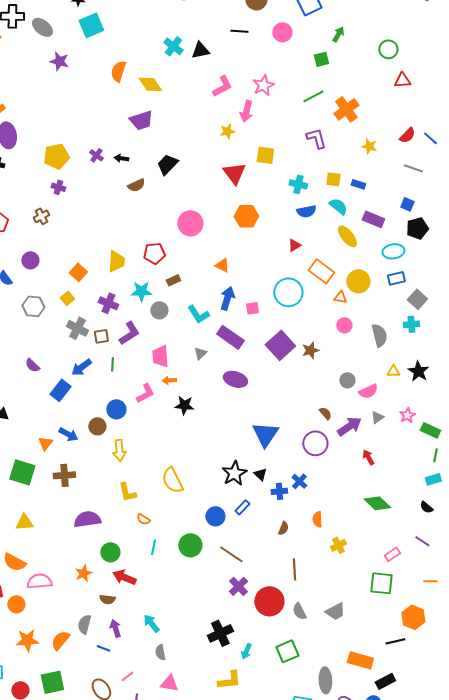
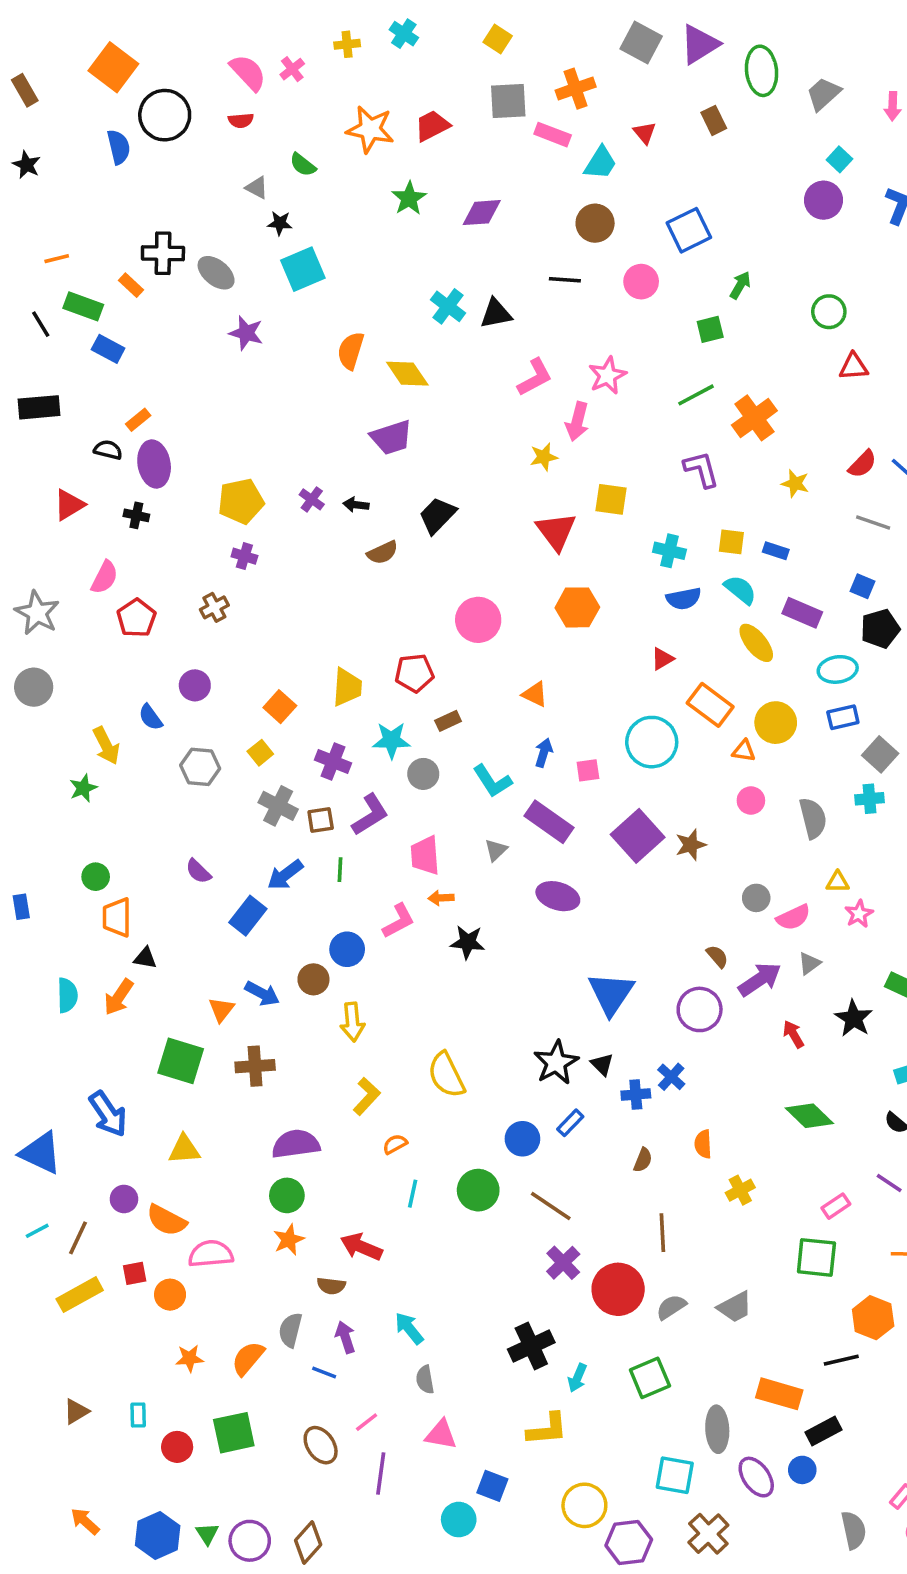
blue arrow: (227, 298) -> (544, 753), size x0.7
black star: (418, 371) -> (854, 1018), moved
pink star: (407, 415) -> (859, 914), moved
yellow L-shape: (127, 492) -> (367, 1096), turned -125
orange semicircle: (143, 519) -> (395, 1144), turned 120
green circle: (110, 552) -> (287, 1195), moved
gray semicircle: (299, 611) -> (671, 1307), turned 84
orange star: (27, 640) -> (189, 1358), size x0.7

